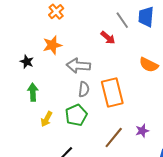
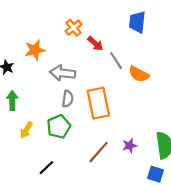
orange cross: (56, 12) -> (74, 28), moved
gray line: (122, 20) -> (116, 61), moved

